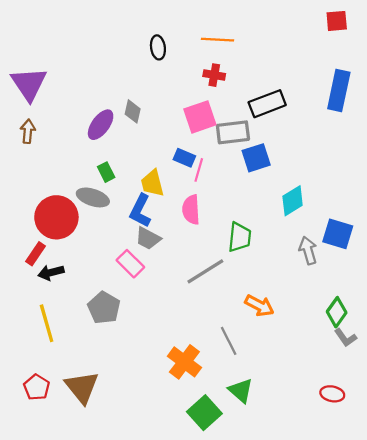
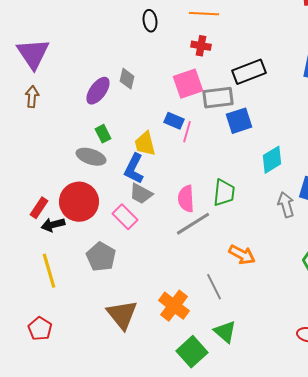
pink semicircle: (191, 210) -> (186, 199), moved
red circle: (56, 217) -> (79, 202), moved
brown triangle: (82, 387) -> (122, 315), moved

